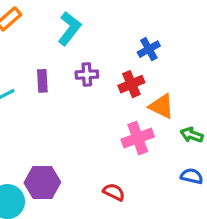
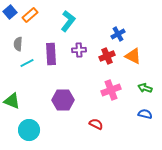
purple rectangle: (42, 81) -> (51, 54), size x1.5
orange triangle: (162, 106) -> (133, 56), moved
purple hexagon: (42, 183) -> (63, 100), moved

